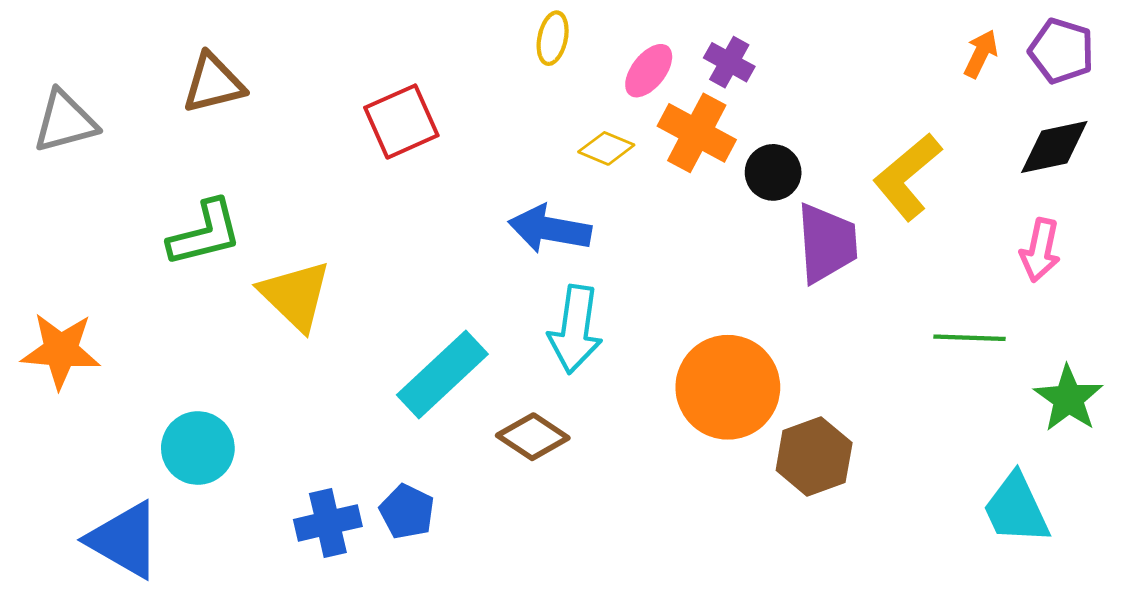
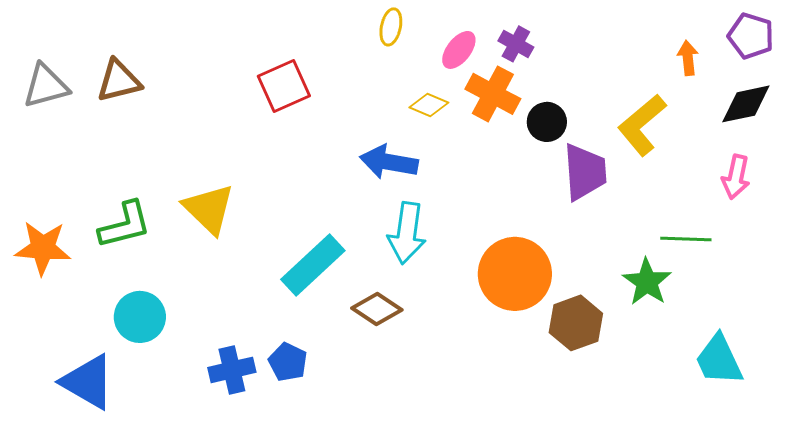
orange arrow: (981, 54) -> (688, 58), moved, turned -32
brown triangle: (213, 83) -> (119, 81), moved
green L-shape: (205, 233) -> (125, 225), moved
green star: (1068, 399) -> (647, 282), moved

